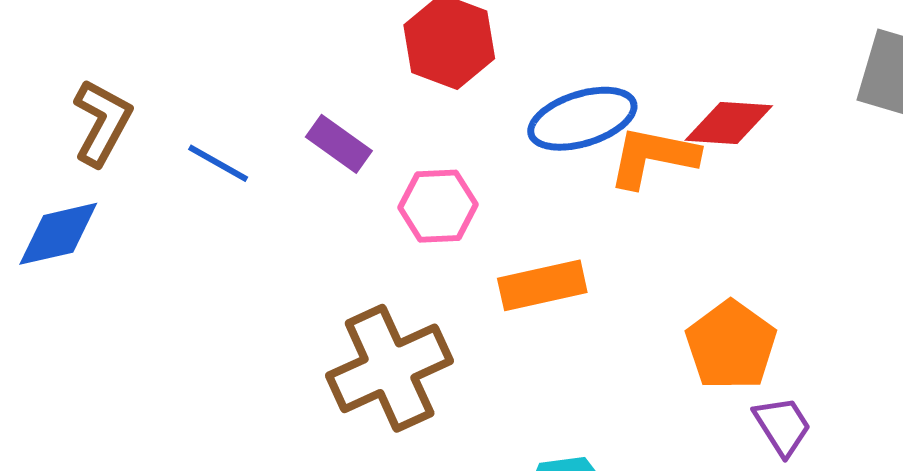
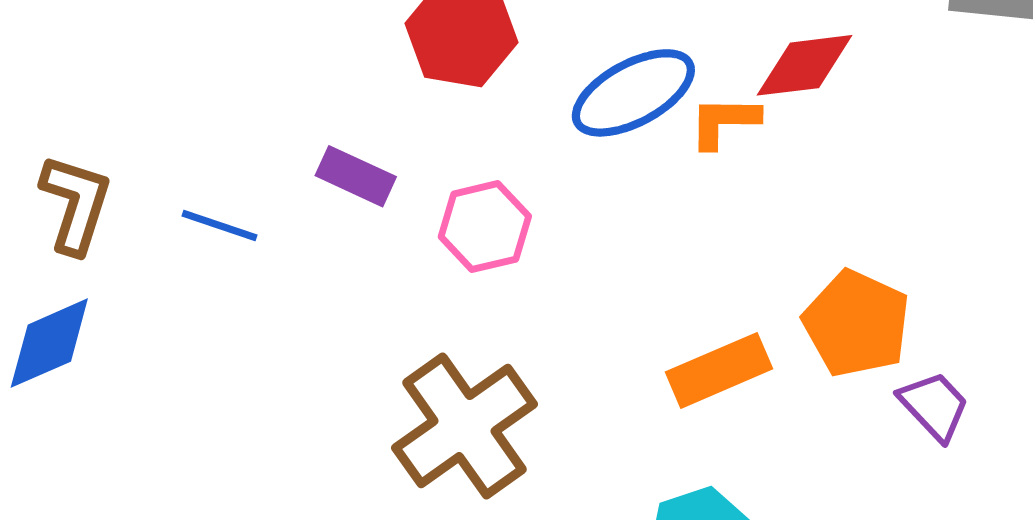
orange L-shape: (653, 157) -> (724, 122), size x0.7
orange rectangle: (542, 285) -> (719, 370), moved

